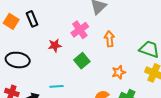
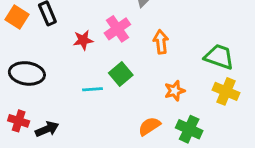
red star: (55, 45) -> (83, 40), moved
cyan line: (56, 86) -> (92, 89), moved

